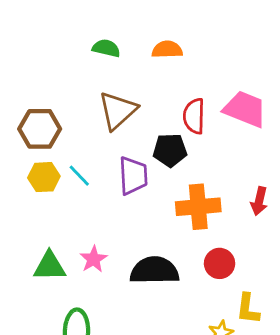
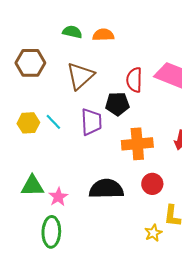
orange semicircle: (167, 50) -> (103, 35), moved
brown hexagon: (40, 129) -> (30, 63), moved
pink star: (93, 259) -> (58, 197), moved

